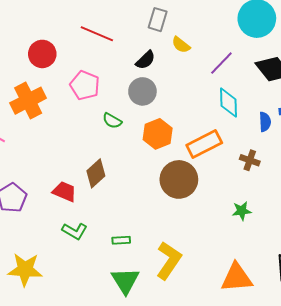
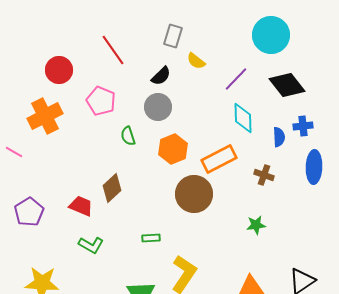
red line: (97, 34) -> (113, 50), turned 32
green semicircle: (112, 121) -> (128, 136), turned 42
green rectangle: (121, 240) -> (151, 238), moved

